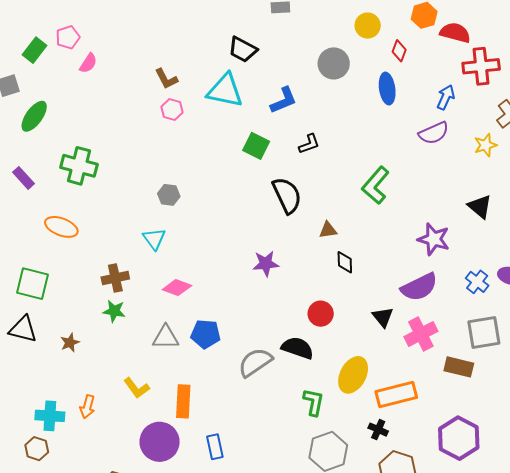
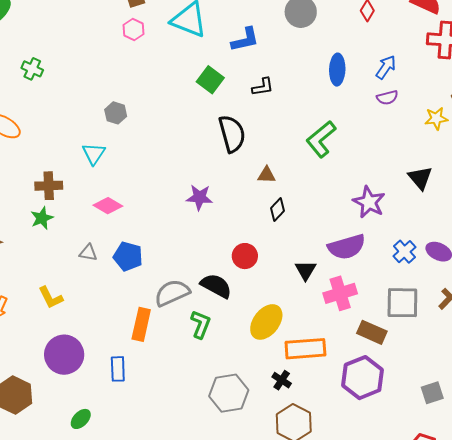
blue ellipse: (387, 89) -> (337, 70), moved
blue arrow: (446, 97) -> (386, 67), moved
purple semicircle: (434, 133) -> (387, 98), size x0.7
green cross: (79, 166) -> (32, 69), size x0.6
black diamond: (345, 262) -> (278, 210), turned 35
green star: (114, 311) -> (42, 218), turned 30
gray triangle: (166, 337) -> (88, 253), size x0.7
orange rectangle: (183, 401) -> (141, 324), moved
green L-shape: (314, 402) -> (201, 324), moved
purple hexagon: (459, 438) -> (362, 378), moved

